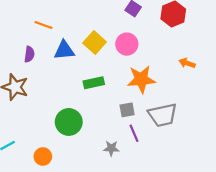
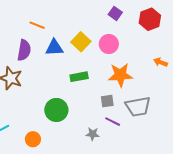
purple semicircle: (29, 54) -> (24, 50), size x1.5
purple line: (134, 133) -> (113, 122), turned -42

